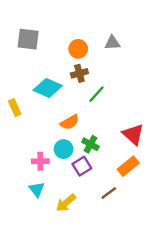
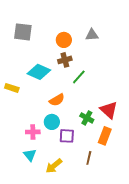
yellow rectangle: (15, 108) -> (12, 88), turned -48
green cross: (90, 144) -> (87, 118), moved
purple square: (82, 166) -> (67, 136), turned 35
orange rectangle: (128, 166) -> (105, 136), turned -30
brown line: (109, 193) -> (89, 158), turned -40

